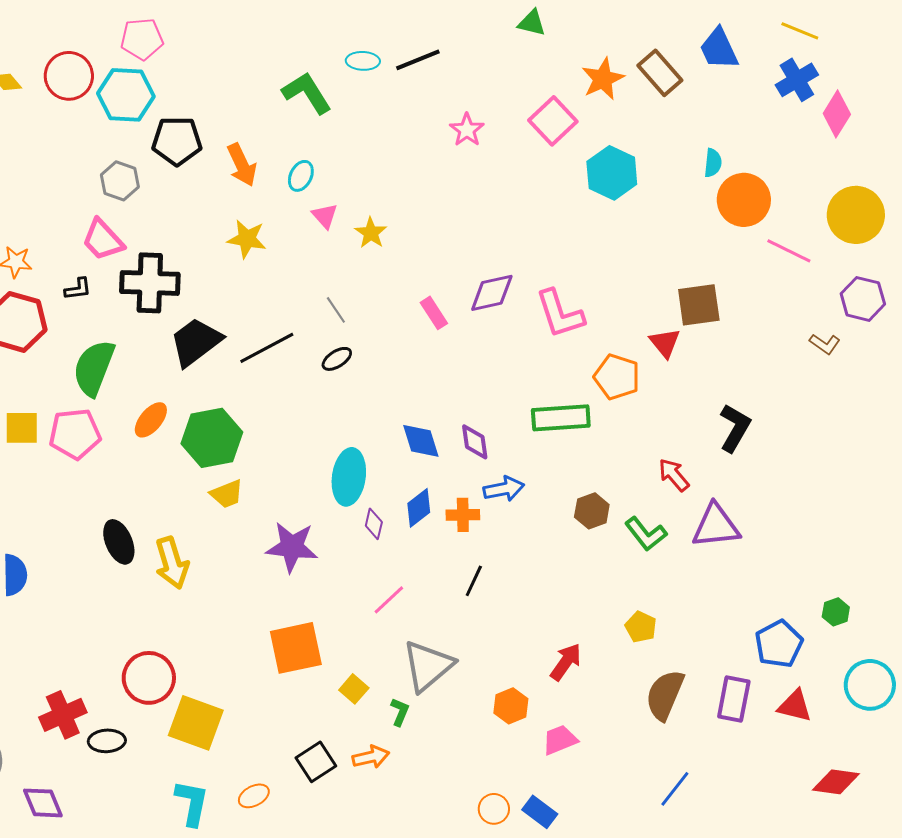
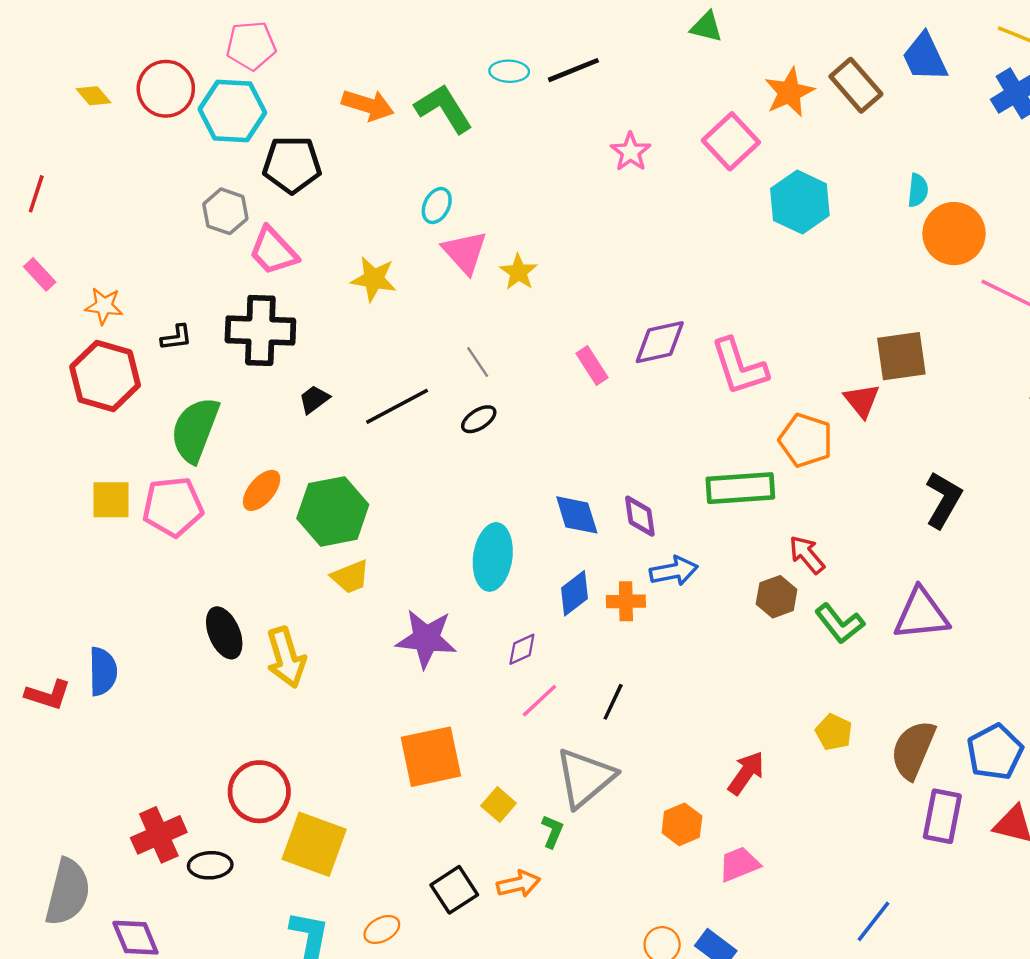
orange arrow: (242, 165) -> (368, 105), moved, turned -48
pink triangle: (325, 216) -> (465, 252), size x1.5
pink trapezoid: (103, 240) -> (273, 251), moved
black trapezoid: (196, 342) -> (314, 399), size x0.5
red arrow: (674, 475) -> (807, 555), moved
purple diamond: (374, 524) -> (522, 649), moved, turned 52
black line: (474, 581) -> (613, 702), moved
brown semicircle: (665, 695) -> (913, 750), moved

